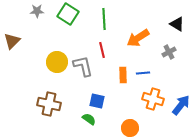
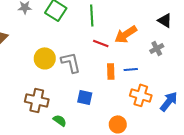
red line: (102, 50) -> (101, 43), moved, turned -56
green semicircle: (89, 119) -> (60, 120), moved

